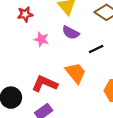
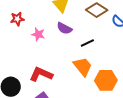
red star: (25, 14) -> (17, 19), moved
orange trapezoid: (76, 73) -> (83, 67), moved

